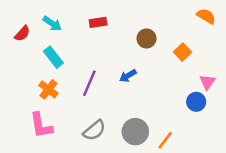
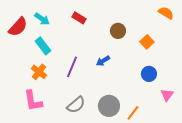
red rectangle: (98, 22) -> (79, 18), turned 40
red semicircle: (22, 34) -> (18, 27), size x1.5
pink triangle: (207, 82) -> (167, 95), moved
blue circle: (196, 102) -> (149, 74), moved

